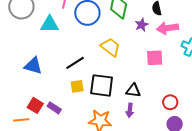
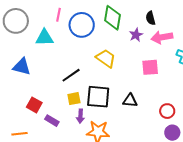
blue triangle: (33, 66) -> (22, 67), moved
red square: (35, 105) -> (34, 105), moved
purple arrow: (130, 110) -> (80, 116), moved

